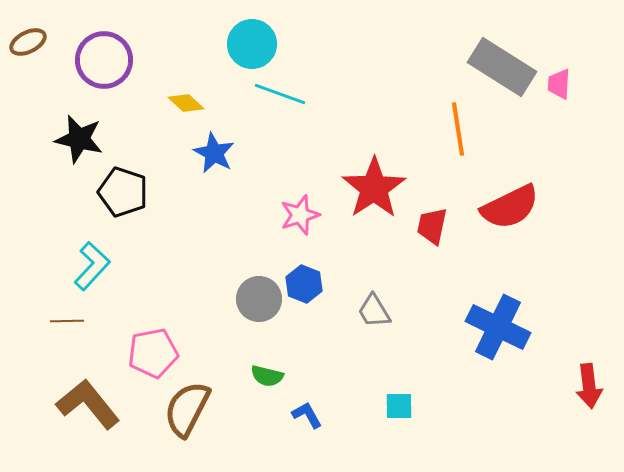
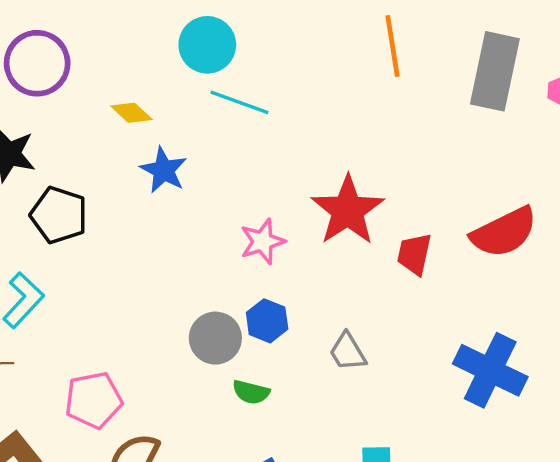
gray rectangle: (502, 67) -> (495, 71), turned 70
orange line: (458, 129) -> (392, 46), moved
green semicircle: (267, 376) -> (251, 392), moved

